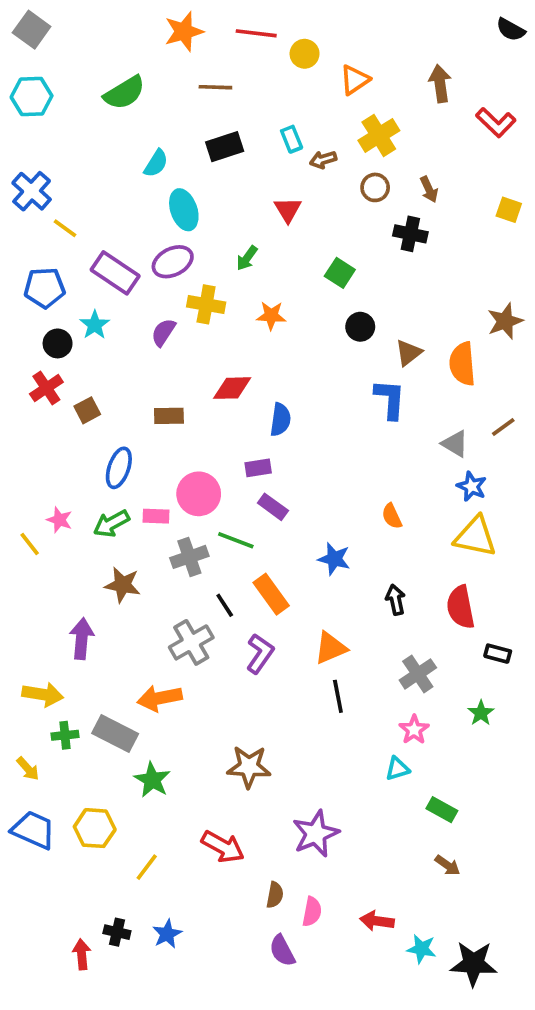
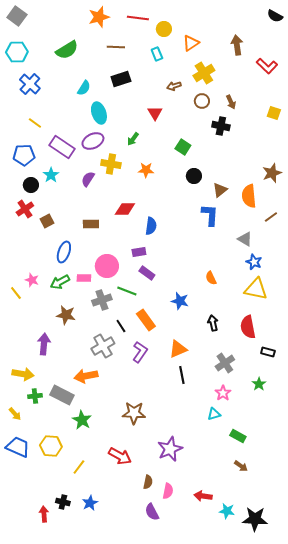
cyan rectangle: (292, 139) -> (157, 54), moved
blue cross: (32, 191) -> (30, 84), moved
brown line: (503, 427) -> (271, 217), moved

